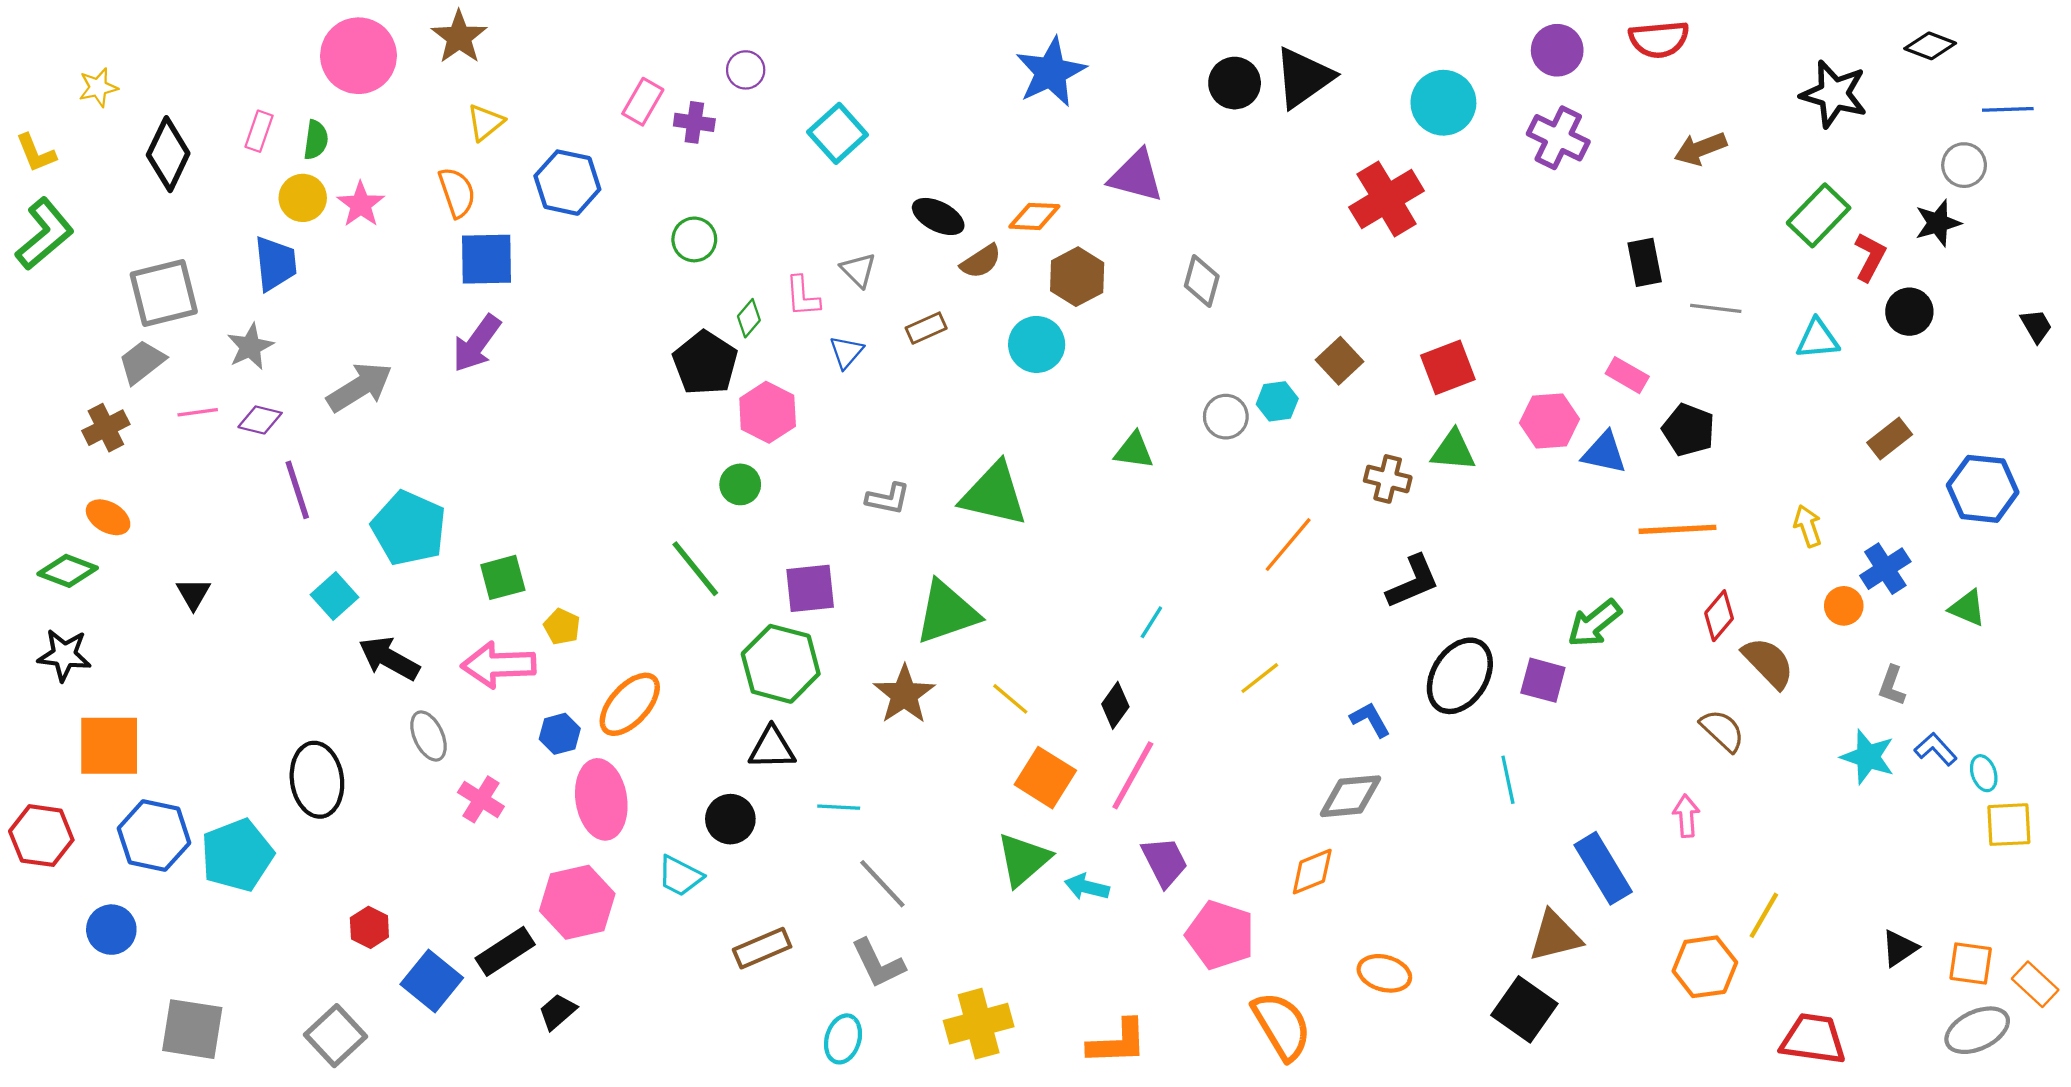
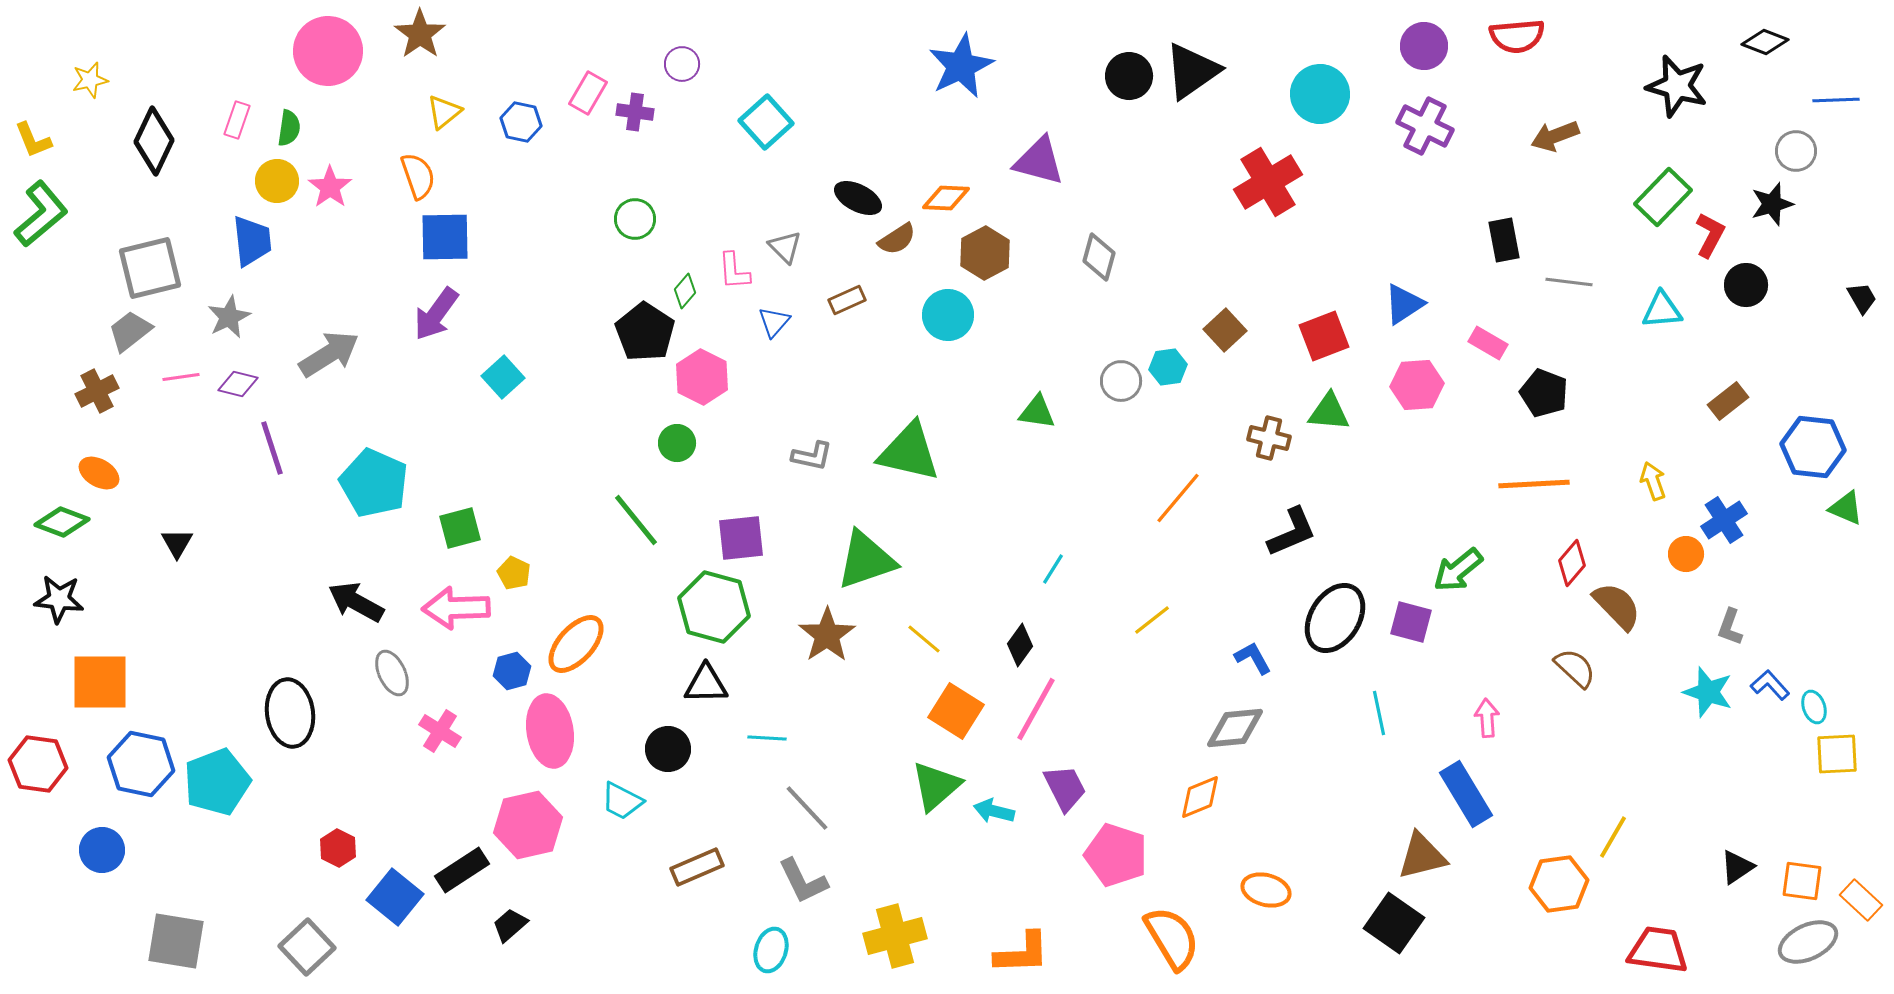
blue hexagon: (567, 183) -> (521, 122), moved, size x0.7
blue triangle: (1604, 453) -> (1404, 304), moved, turned -45
cyan square: (334, 596) -> (503, 377), moved
green triangle: (1967, 608) -> (1846, 508), moved
pink arrow: (1686, 816) -> (1487, 718), moved

